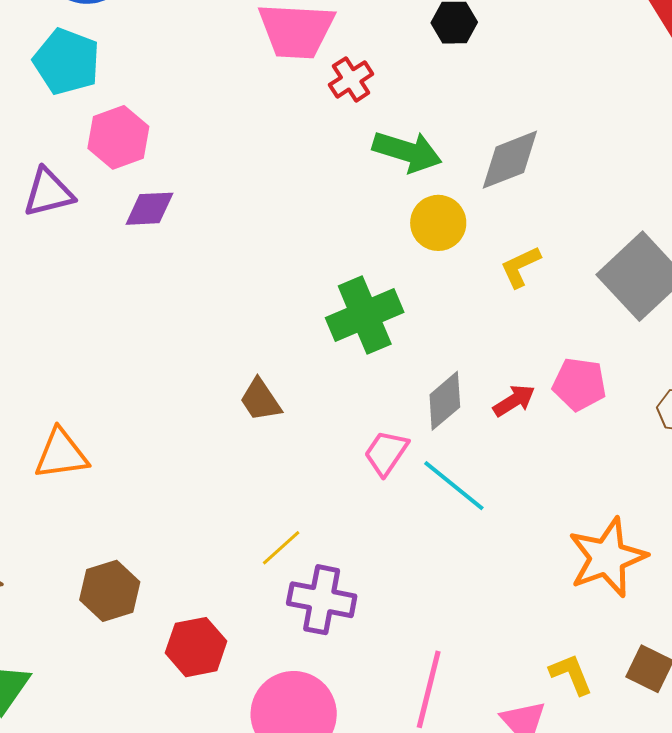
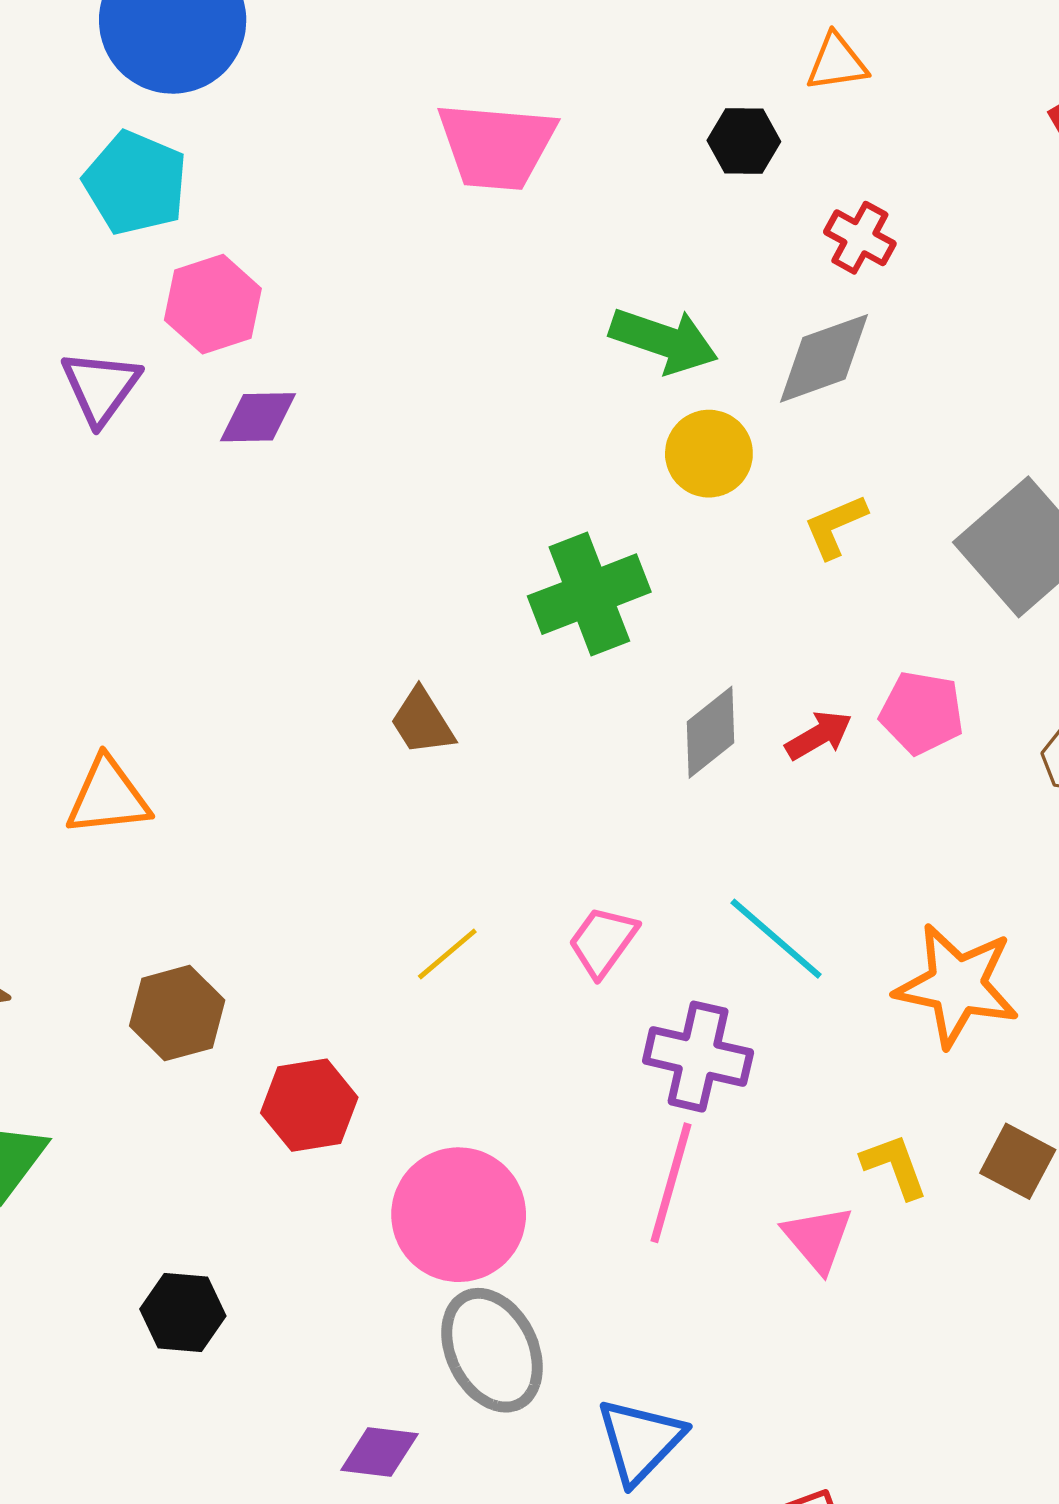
red cross: (351, 79) -> (860, 238), moved, turned -30
purple triangle: (48, 193) -> (101, 387), turned -42
pink trapezoid: (386, 453) -> (603, 941), moved
cyan line: (454, 486) -> (776, 939), moved
orange star: (607, 558) -> (957, 985), turned 30
purple cross: (322, 600) -> (698, 1057), moved

